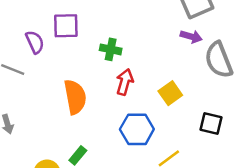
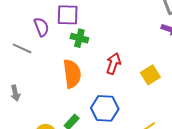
green cross: (111, 49) -> (79, 38), moved
blue hexagon: (137, 129) -> (105, 108), moved

